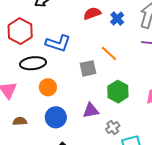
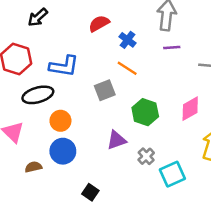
blue cross: (117, 19) -> (127, 40), moved
blue circle: (56, 117) -> (63, 151), moved

